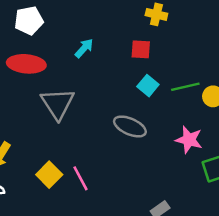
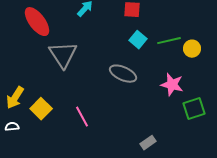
red ellipse: (26, 64) -> (37, 22), turned 48
yellow square: (49, 175) -> (41, 109), moved

